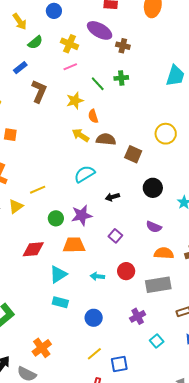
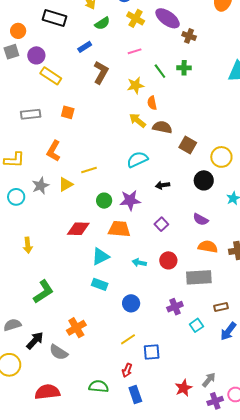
yellow cross: (70, 44) -> (136, 18), moved
yellow circle: (166, 134) -> (221, 157), moved
cyan square: (157, 341) -> (196, 325), moved

